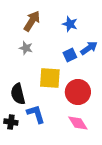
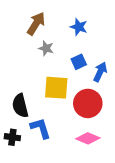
gray star: (26, 48) -> (46, 48), moved
blue arrow: (89, 48) -> (100, 72), moved, turned -30
pink diamond: (78, 123) -> (88, 138), turned -35

